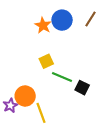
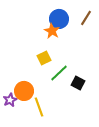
orange star: (43, 25) -> (52, 31), moved
green line: (62, 77) -> (59, 73), turned -66

